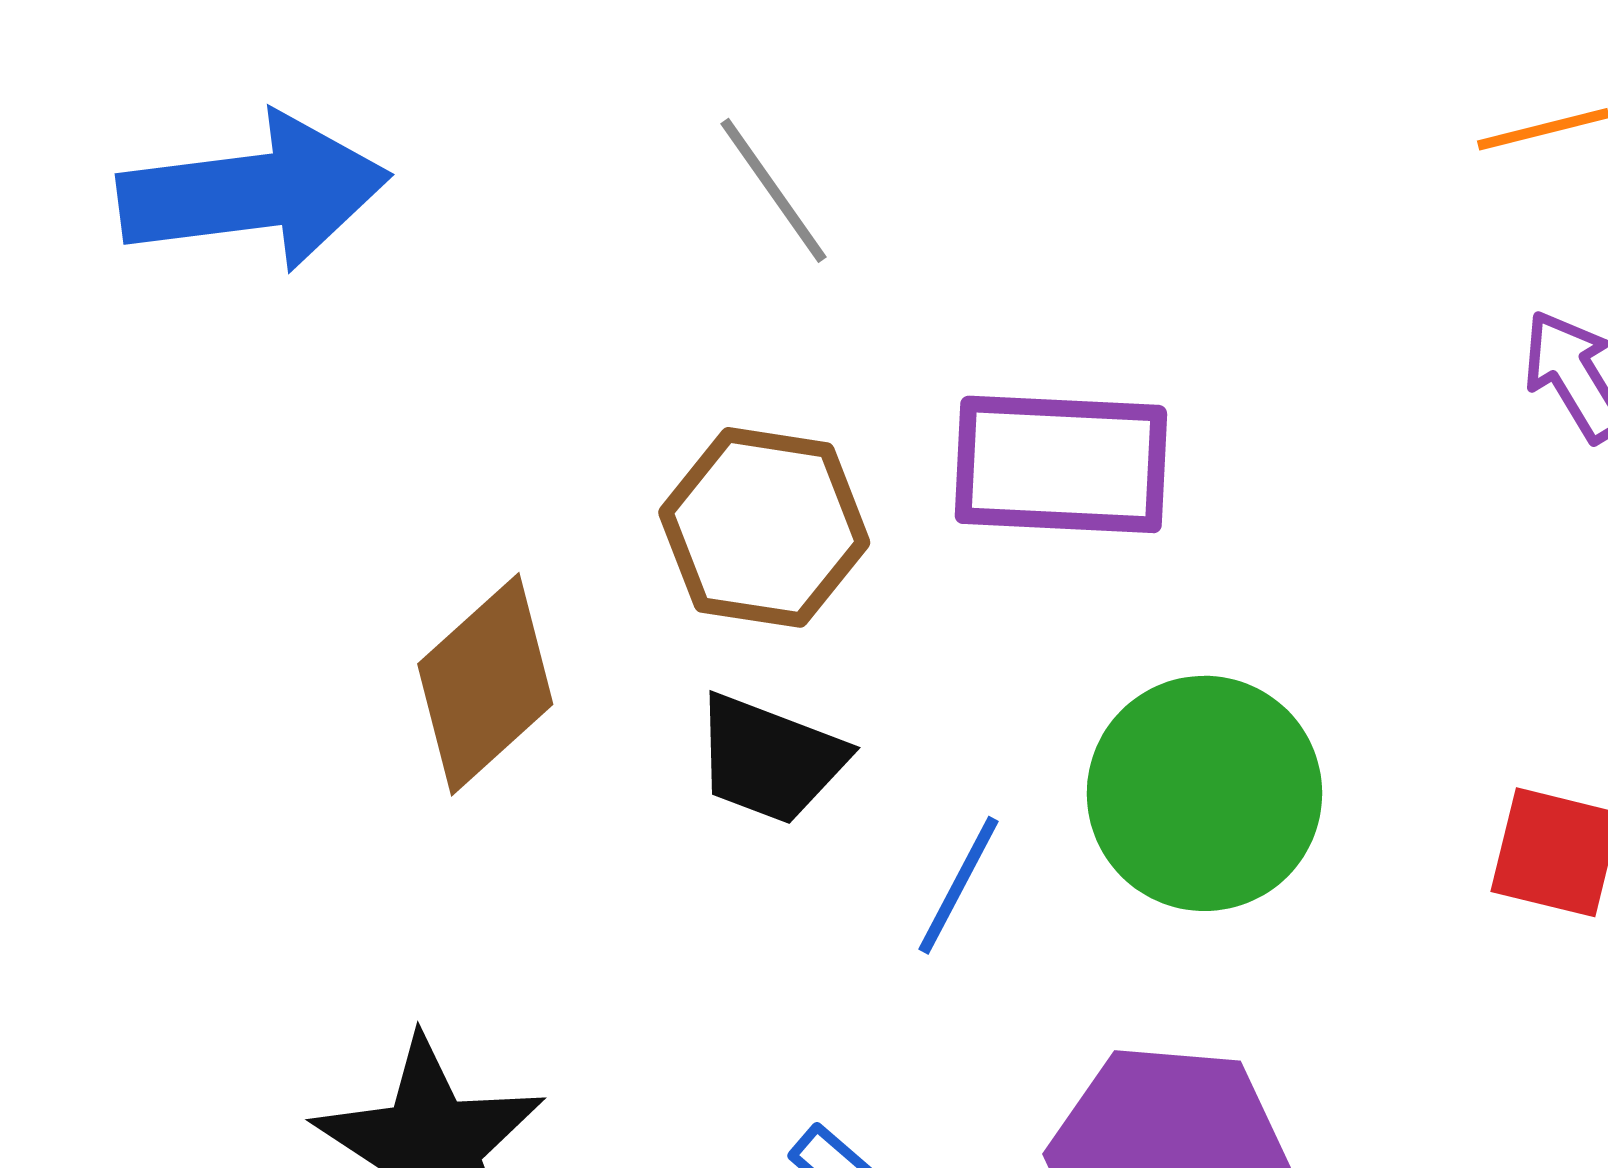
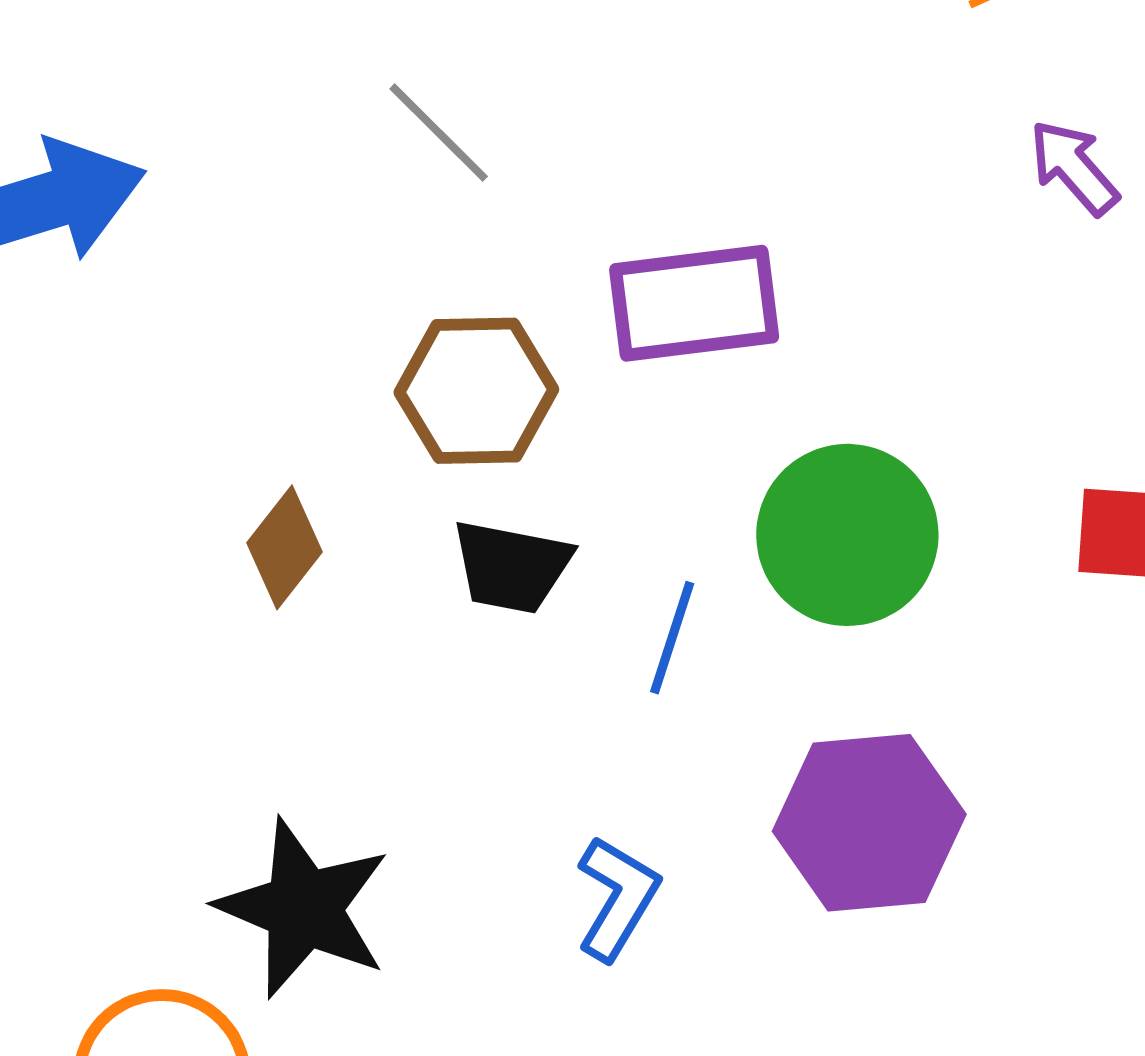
brown diamond: (485, 684) -> (285, 547), size x0.7

